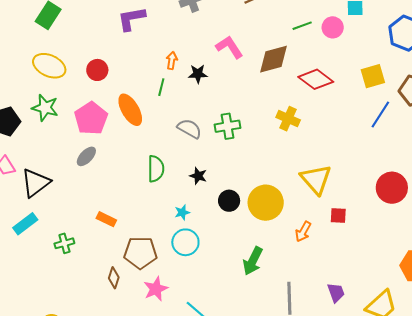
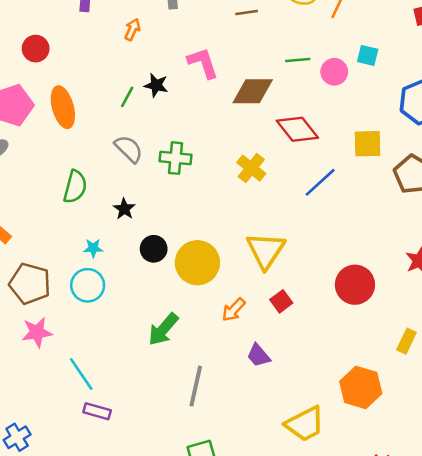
orange arrow: (172, 60) -> (132, 30), moved
green line: (161, 87) -> (127, 97), moved
blue line: (380, 115) -> (320, 182), moved
red square: (338, 215) -> (281, 301), turned 36
purple trapezoid: (336, 293) -> (259, 355), moved, turned 145

